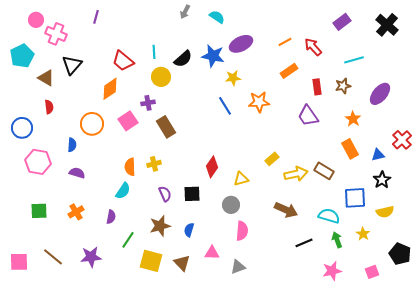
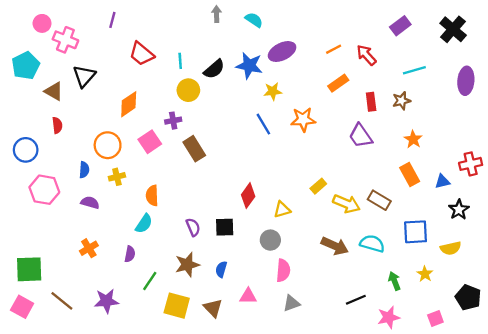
gray arrow: (185, 12) -> (216, 14), turned 152
red trapezoid: (123, 61) -> (142, 54), moved
purple ellipse: (380, 94) -> (466, 81), moved, turned -35
red cross: (402, 140) -> (471, 164), turned 30
yellow cross: (154, 164) -> (117, 177), moved
yellow arrow: (296, 174) -> (346, 204), turned 35
black star: (382, 180) -> (459, 210), moved
green square: (39, 211) -> (29, 269), moved, size x1.4
cyan semicircle: (329, 216) -> (372, 244), moved
black line: (304, 243) -> (356, 300), moved
pink square: (19, 262) -> (22, 307), turned 30
gray triangle: (238, 267) -> (291, 303), moved

